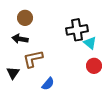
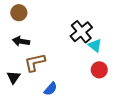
brown circle: (25, 18) -> (19, 13), moved
black cross: (77, 30) -> (81, 32), turned -30

